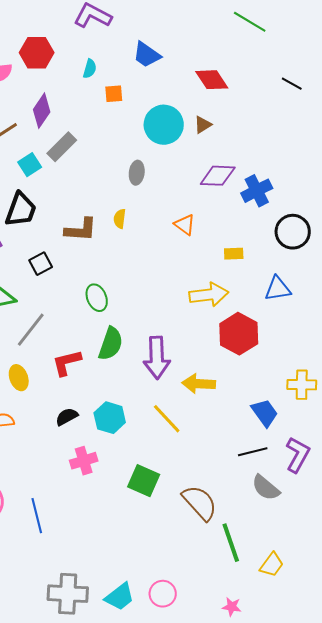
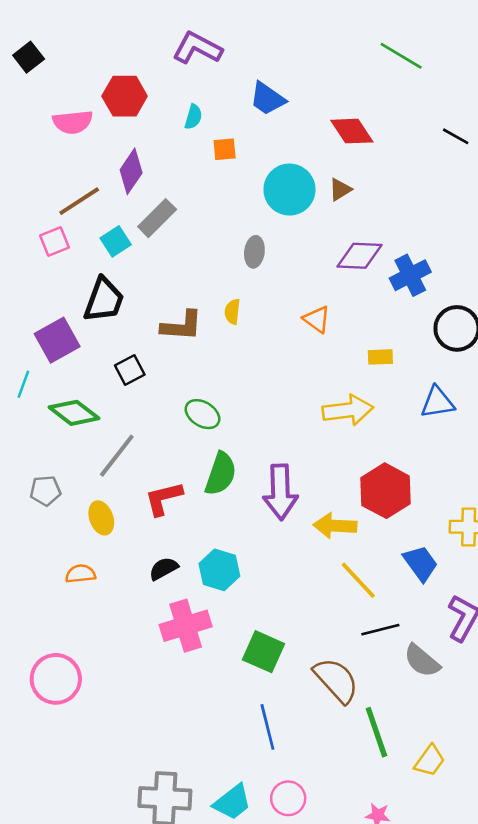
green ellipse: (97, 298) -> (202, 414), turned -36
red hexagon: (239, 334) -> (386, 491), moved
yellow line: (167, 419) -> (358, 580), moved
black line: (253, 452) -> (380, 630), moved
pink cross: (84, 461) -> (186, 626), size x1.4
blue line: (37, 516) -> (267, 727), moved

